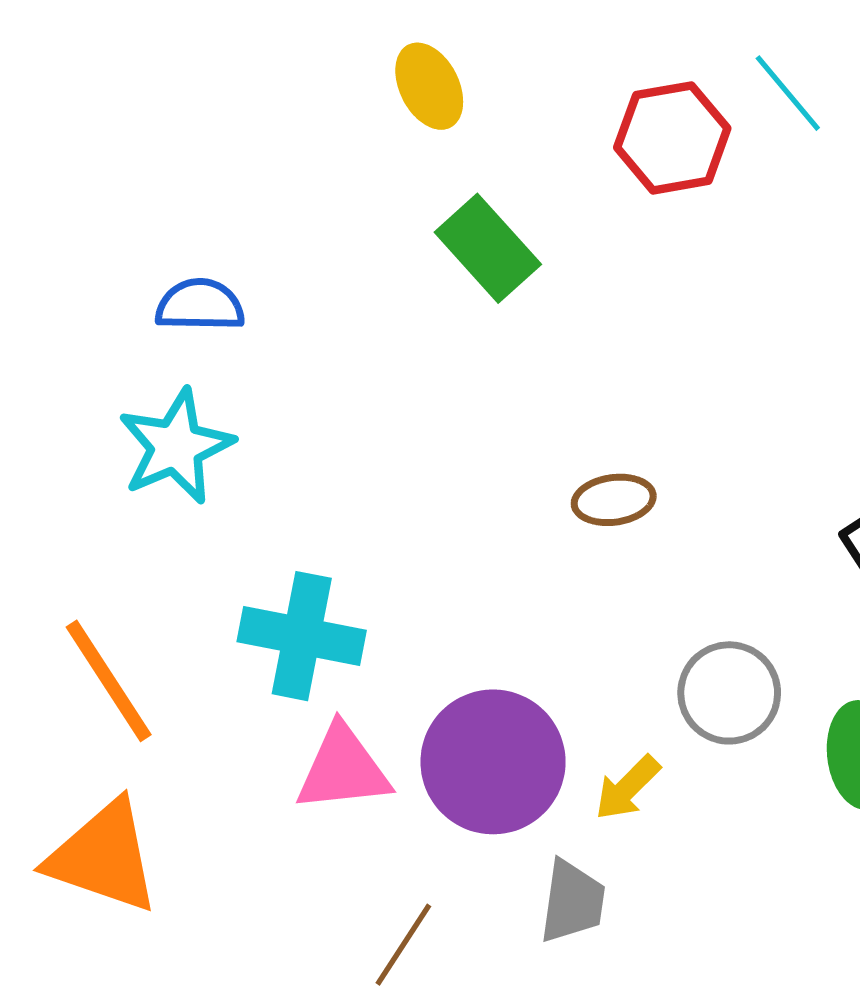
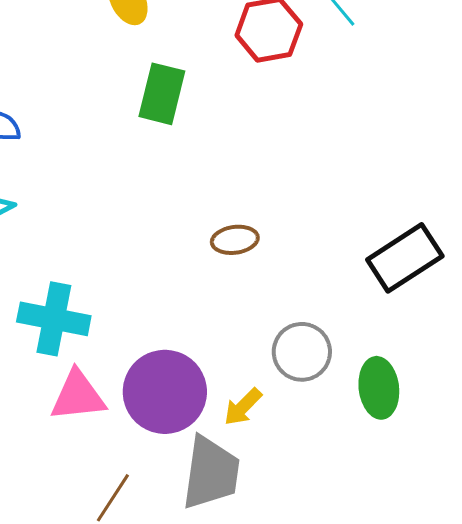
green rectangle: (488, 248) -> (162, 94), turned 56
gray trapezoid: (572, 902) -> (211, 473), size x1.5

